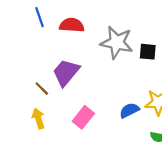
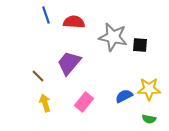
brown line: (42, 89) -> (38, 76), moved

